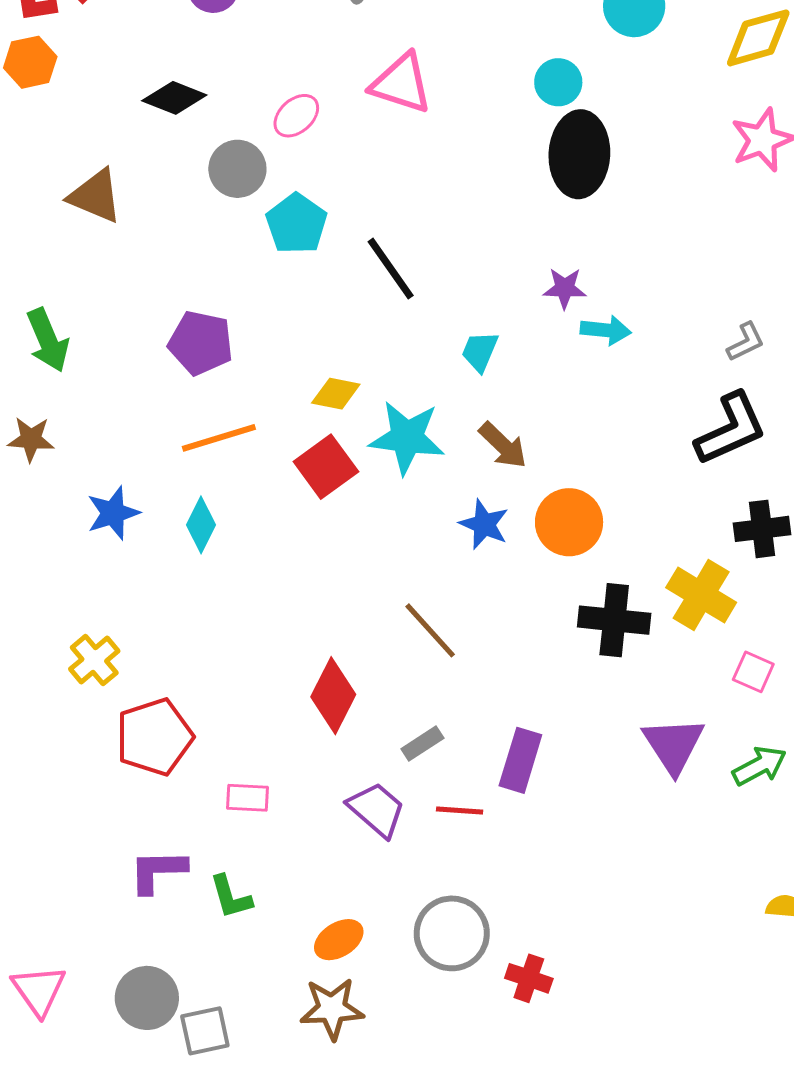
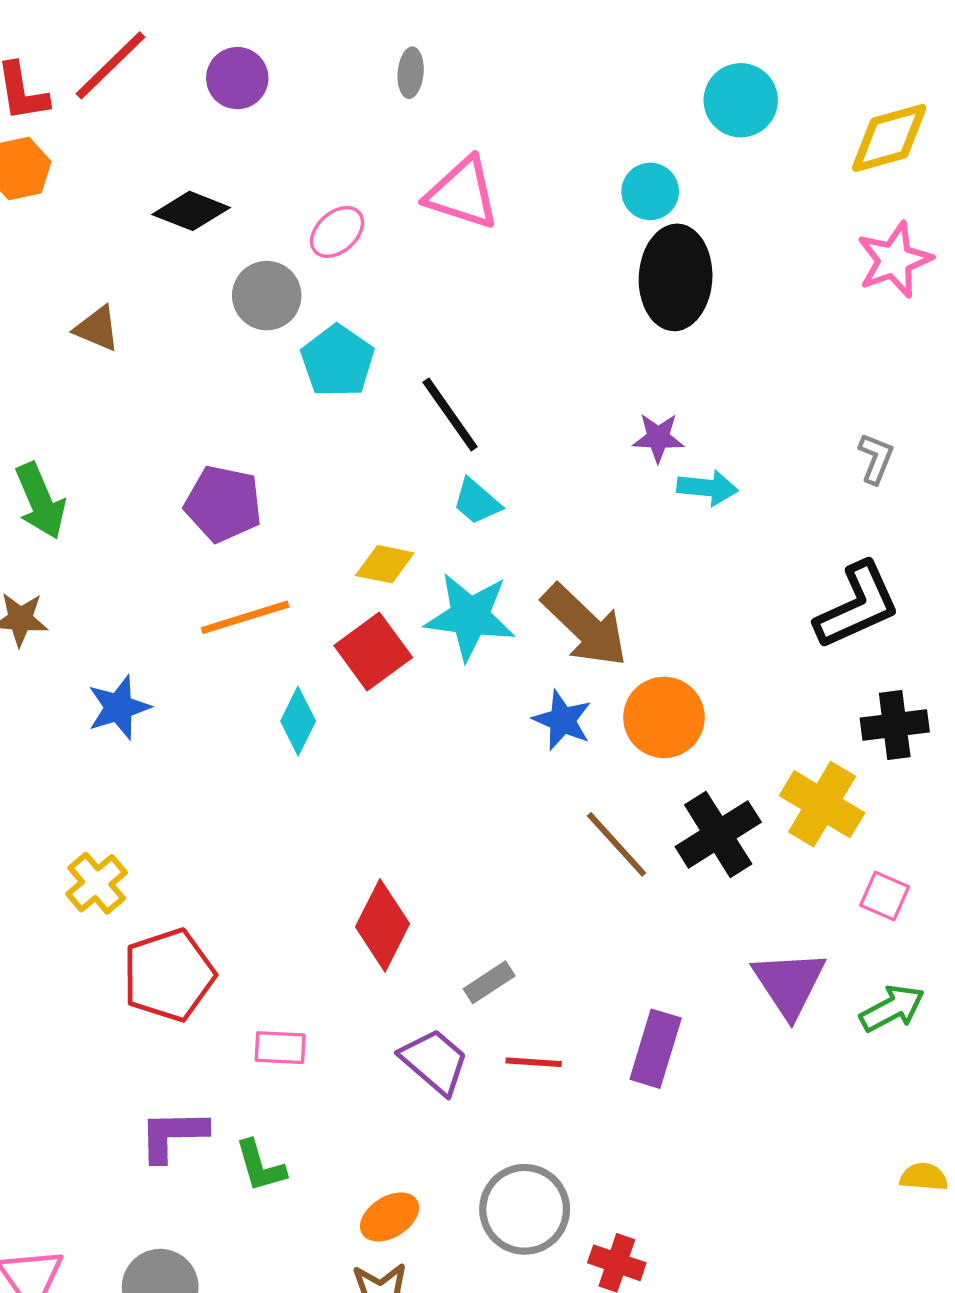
brown triangle: (95, 196) -> (97, 328), size x0.7
gray L-shape: (746, 342) -> (876, 458), moved, turned -42
cyan trapezoid: (480, 351) -> (477, 502), moved, turned -72
brown arrow: (503, 445) -> (585, 626), size x1.5
cyan diamond: (201, 525) -> (298, 721), moved
black cross: (614, 620) -> (718, 834), turned -38
brown line: (430, 630) -> (617, 844), moved
purple rectangle: (520, 760) -> (656, 1049), moved

